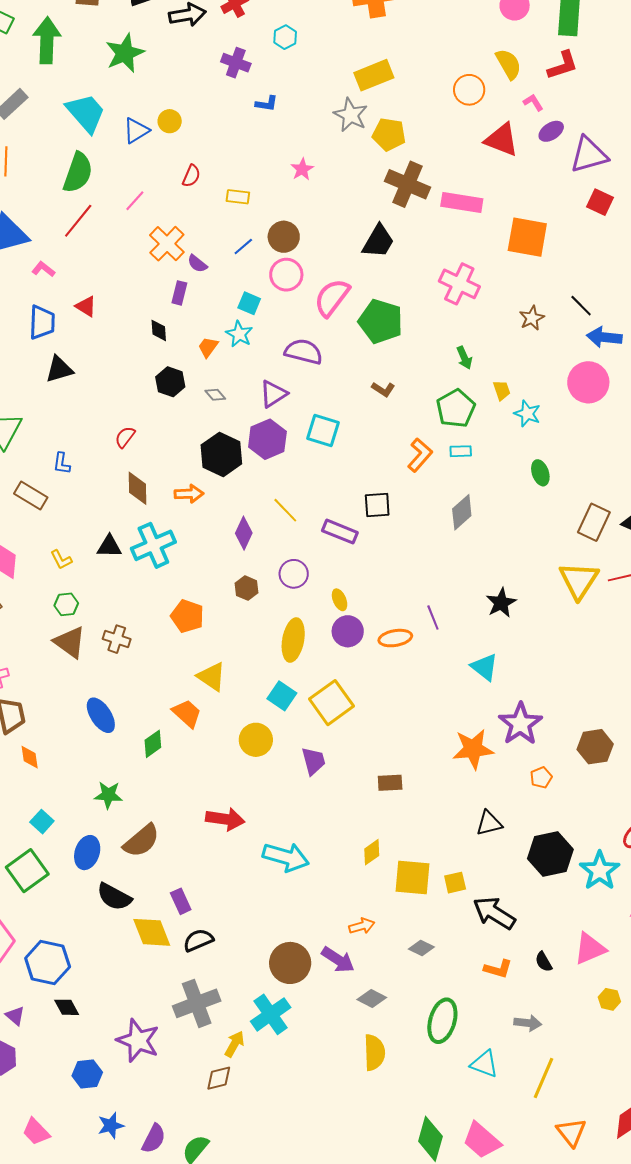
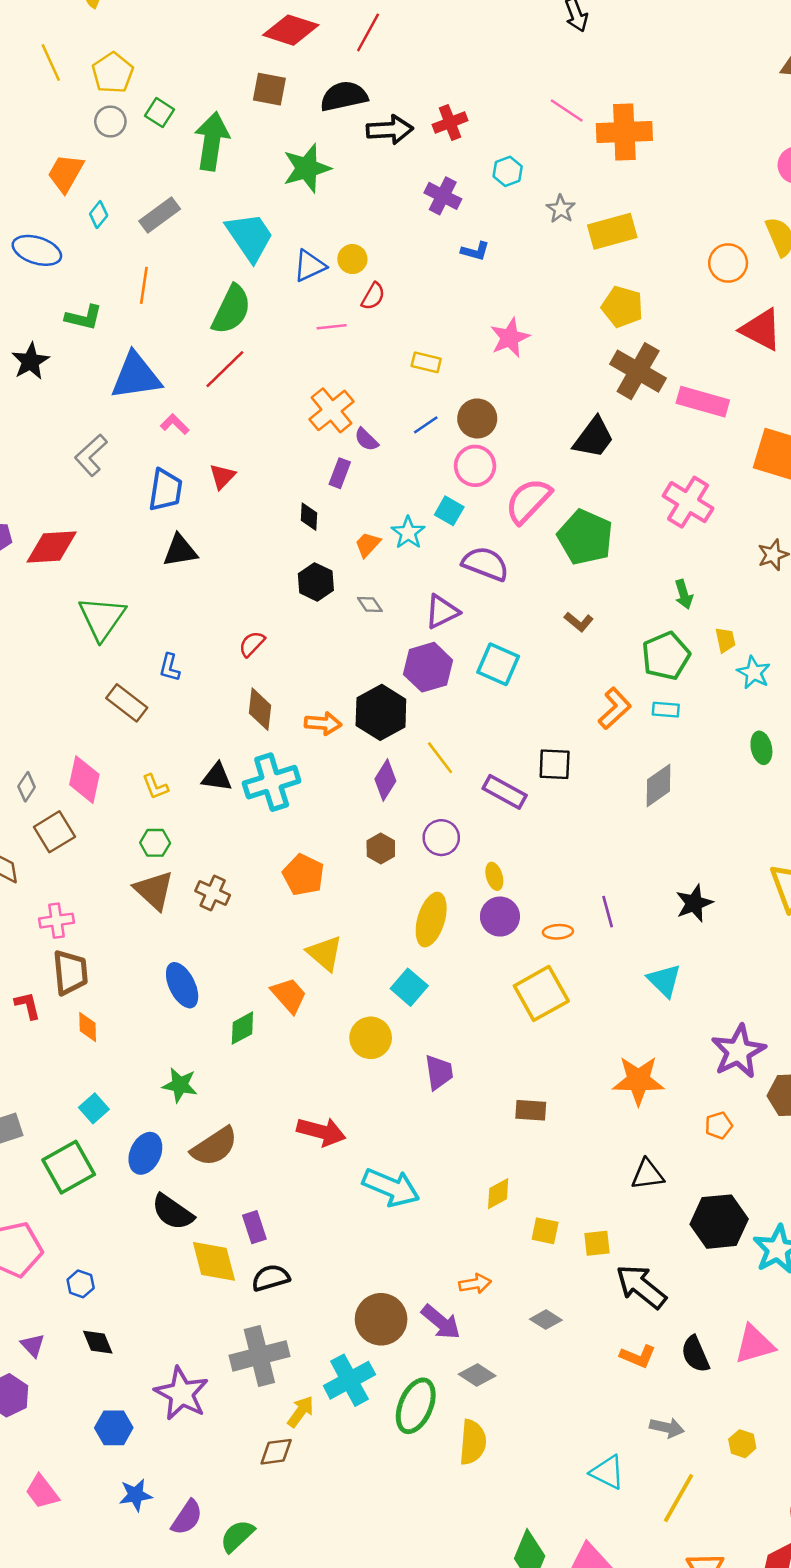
gray star: (351, 115) -> (561, 209), moved, size x0.7
pink star: (302, 169) -> (510, 338), size x1.4
red semicircle: (191, 176) -> (373, 296), moved
pink line: (135, 201) -> (332, 327), moved, turned 35
cyan square: (249, 303) -> (449, 511), moved
red triangle: (86, 306) -> (222, 476), turned 35
black hexagon: (221, 454) -> (381, 712), moved
orange ellipse: (395, 638) -> (558, 932), size x0.7
yellow square: (332, 703) -> (541, 993), moved
purple star: (520, 724) -> (738, 1051), moved
yellow square: (413, 877) -> (545, 1231), size x0.6
blue hexagon: (48, 962) -> (81, 1284), size x0.5
black semicircle: (544, 962) -> (695, 1354), size x1.4
yellow hexagon: (609, 999) -> (742, 1444), moved
green ellipse: (442, 1021) -> (416, 1406), moved

